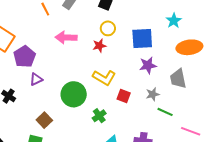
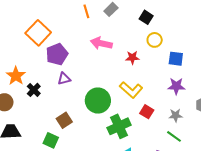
yellow circle: (108, 28) -> (155, 40), moved
blue square: (142, 39) -> (176, 59), size x0.7
green line: (165, 112) -> (174, 136), moved
green cross: (99, 116) -> (119, 126), size x1.6

